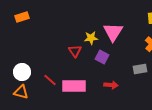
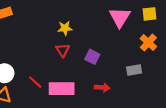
pink triangle: (113, 32) -> (120, 17), moved
yellow star: (91, 38) -> (65, 28), moved

